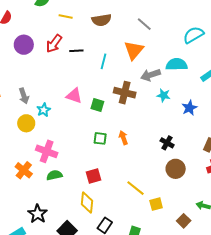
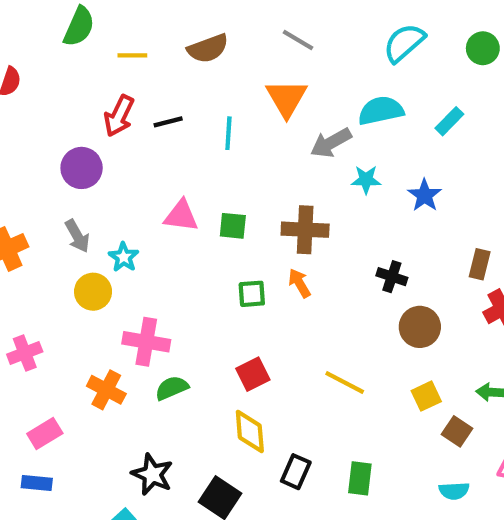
purple circle: (24, 45) -> (82, 168), moved
brown cross: (125, 93) -> (305, 230), moved
yellow square: (156, 204) -> (426, 396), moved

